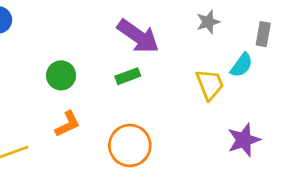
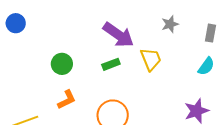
cyan semicircle: (242, 65) -> (206, 66), moved
yellow trapezoid: (210, 84) -> (151, 59), moved

